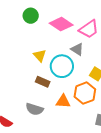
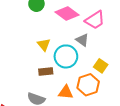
brown rectangle: (43, 82) -> (46, 71), turned -32

